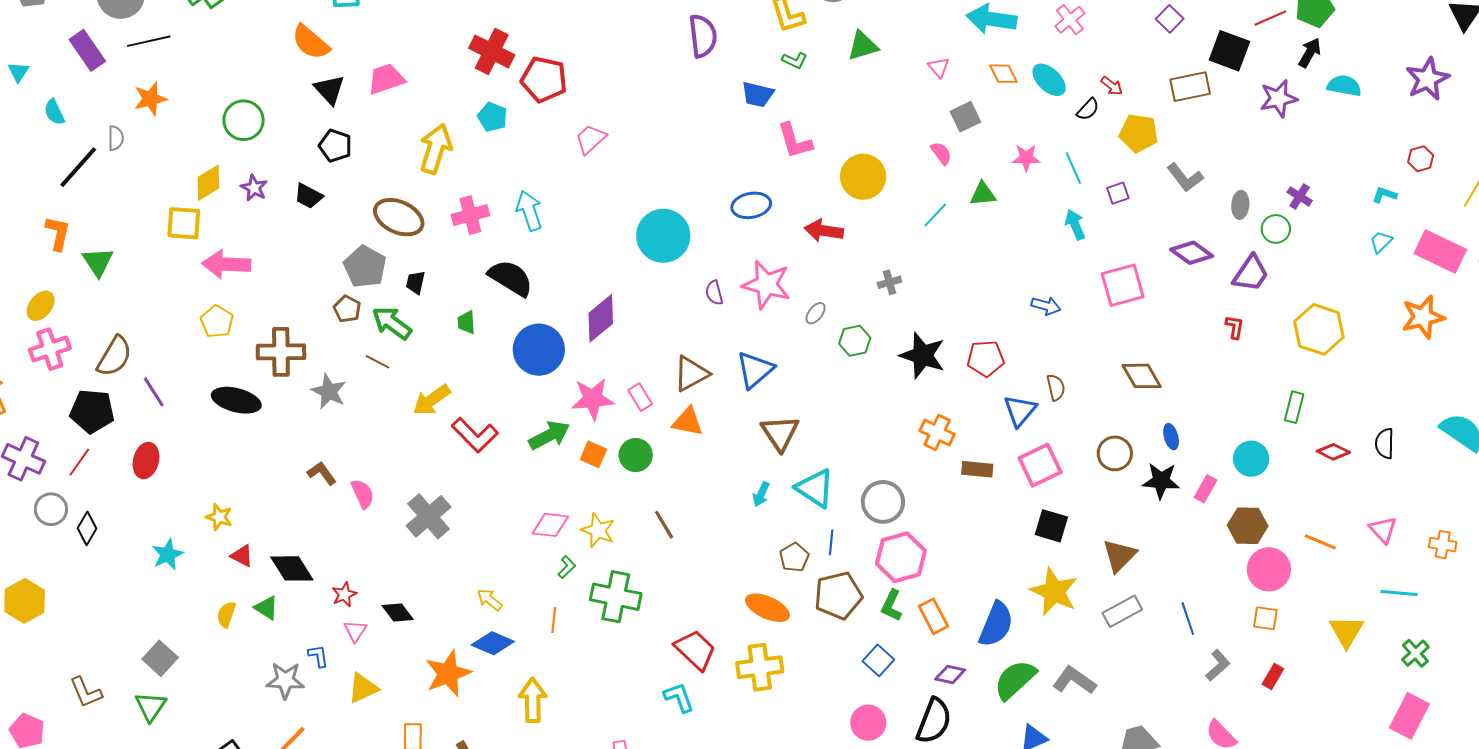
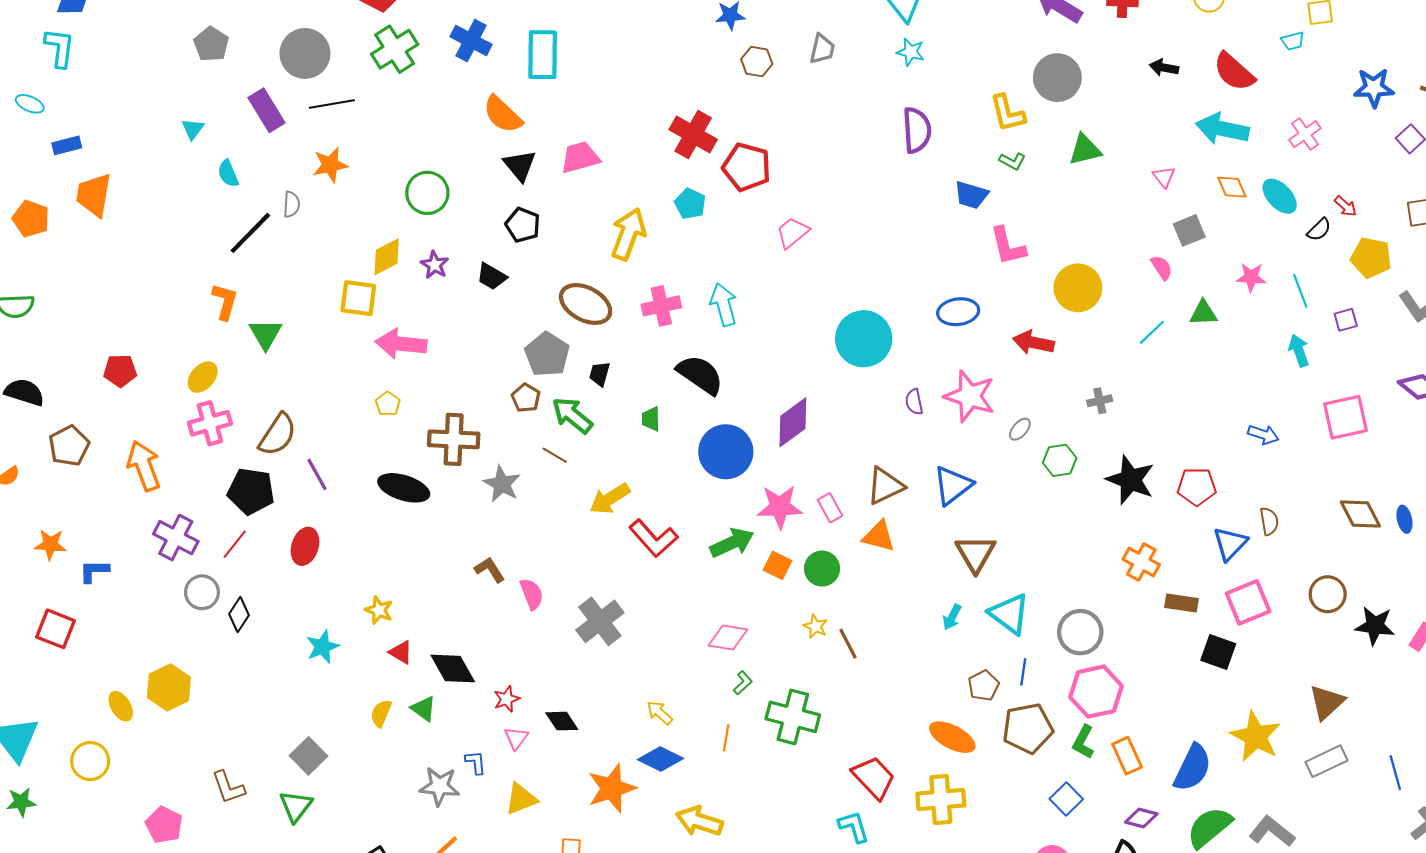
yellow pentagon: (217, 322) -> (388, 404), size x0.7
blue ellipse: (1171, 437) -> (1404, 519), moved
black square: (1051, 526) -> (1218, 652), moved
yellow star: (598, 530) -> (816, 626), moved, size x0.7
yellow arrow: (533, 700) -> (699, 821), turned -75

